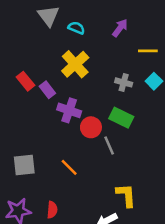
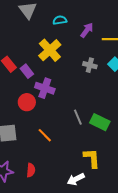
cyan semicircle: (76, 28) -> (60, 20), moved, turned -32
purple arrow: (120, 28) -> (87, 30), moved
green rectangle: (121, 118) -> (100, 122), moved
red circle: (91, 127) -> (27, 102), moved

